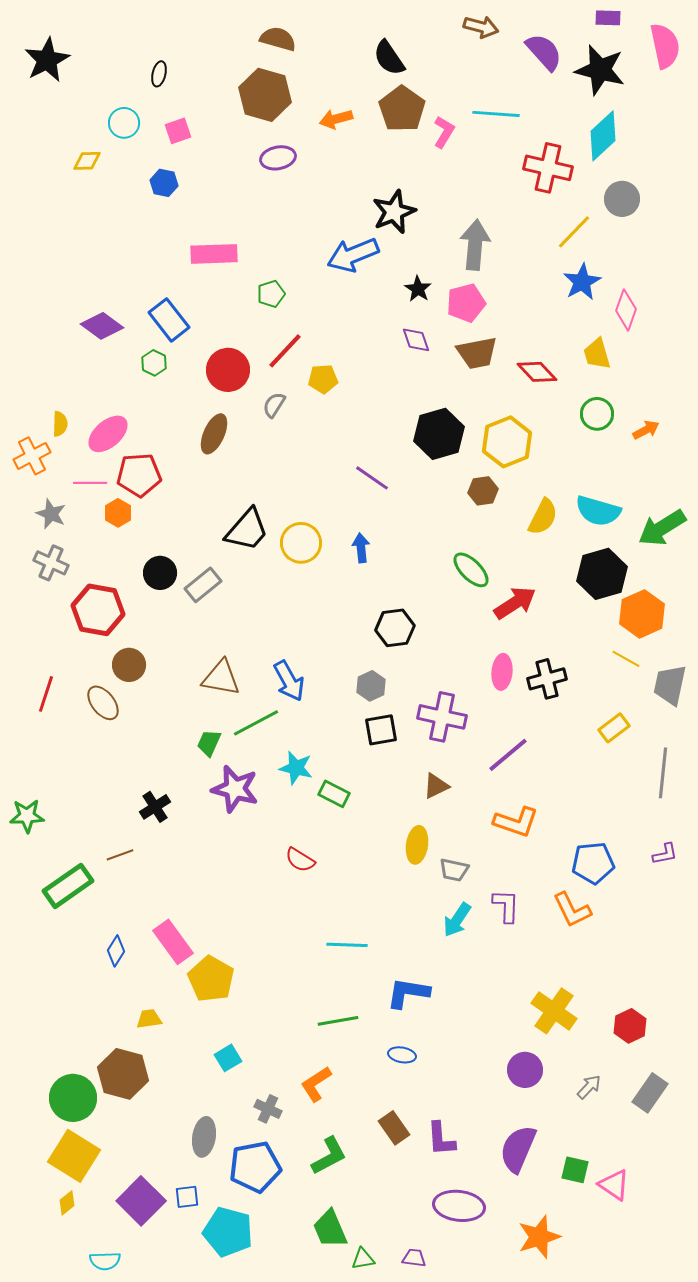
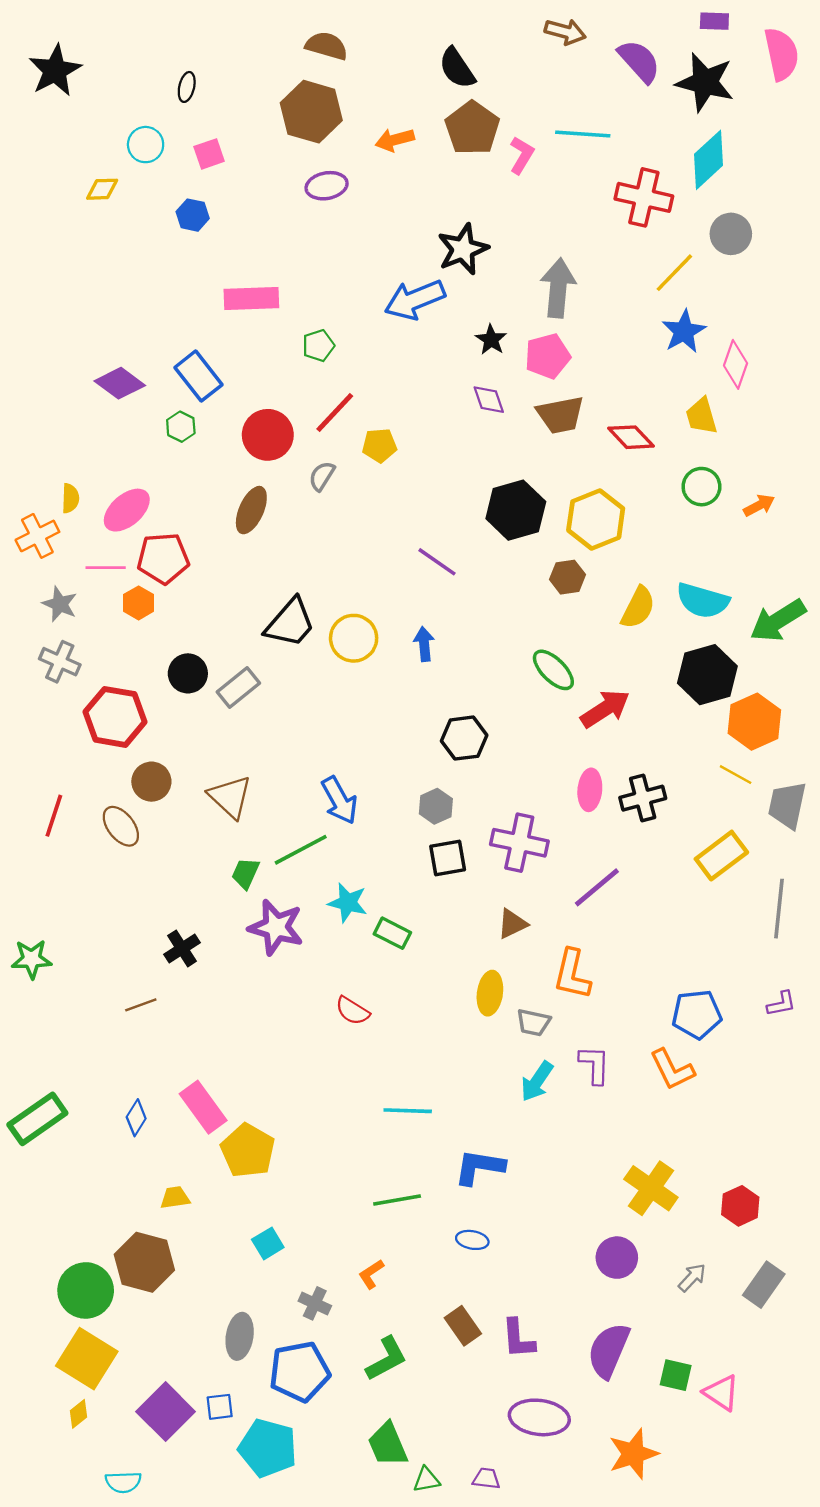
brown triangle: (221, 678) -> (230, 797), moved, turned 33
yellow rectangle: (614, 728) -> (721, 856), size x1.4
orange L-shape: (516, 822) -> (572, 974), moved, turned 84
green rectangle: (68, 886) -> (37, 1119), moved
orange L-shape: (316, 1084) -> (371, 1274), size x0.7

